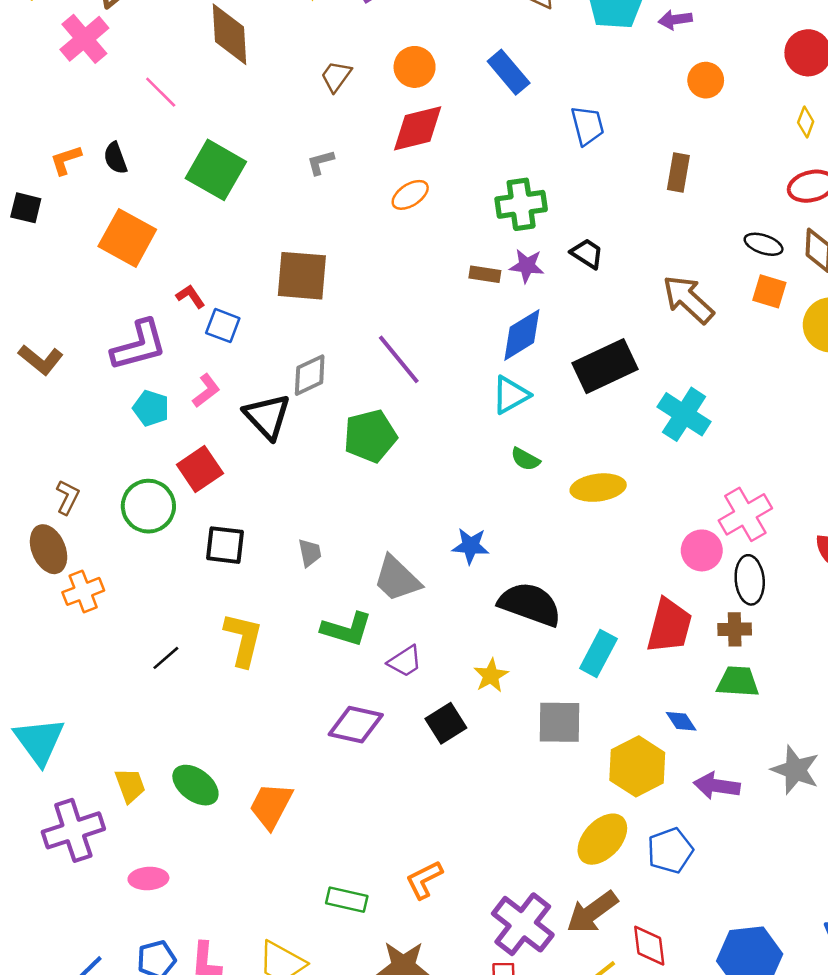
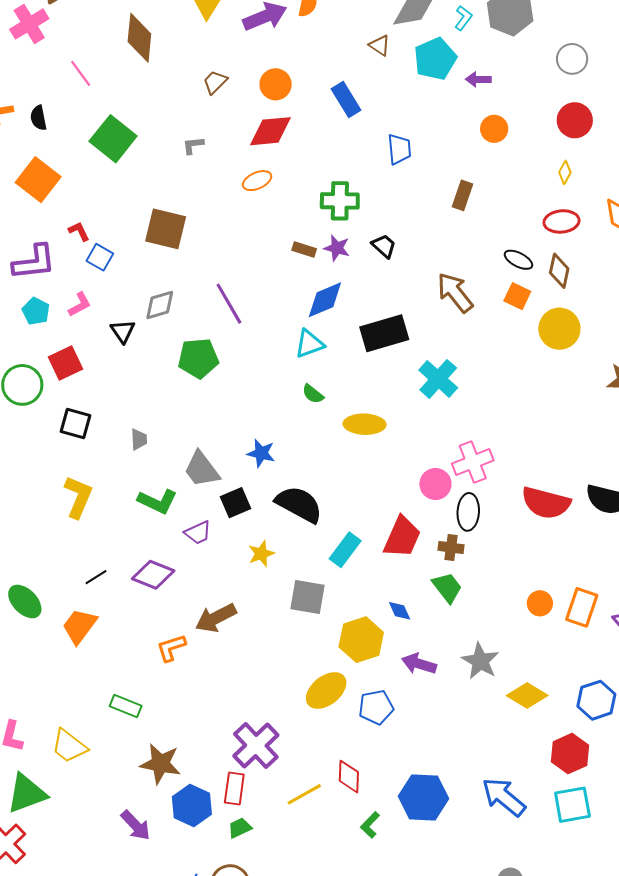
black triangle: (267, 416) -> (123, 331), size x0.7
black line: (166, 658) -> (96, 577), moved
green trapezoid: (738, 682) -> (447, 587), turned 40
black square: (446, 723) -> (235, 503), moved
orange L-shape: (424, 880) -> (171, 648), moved
brown arrow: (592, 912) -> (216, 618), moved

